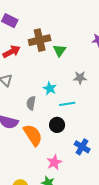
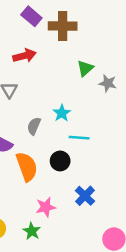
brown cross: (40, 40) -> (63, 26), moved
gray star: (80, 78) -> (108, 83), moved

